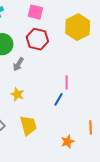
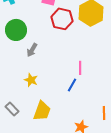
red hexagon: (37, 39) -> (62, 19), moved
yellow trapezoid: (28, 125) -> (42, 111), turned 35

